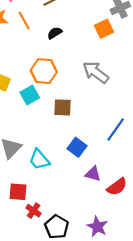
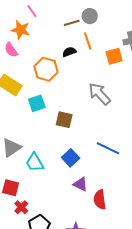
orange line: (24, 20) -> (88, 41), moved
orange hexagon: (44, 71) -> (46, 69), moved
blue line: (116, 130) -> (108, 148), turned 70
red semicircle: (117, 187) -> (100, 200), turned 108

